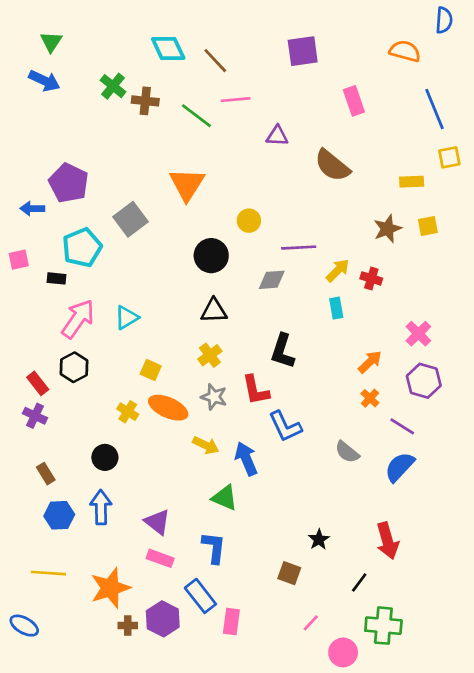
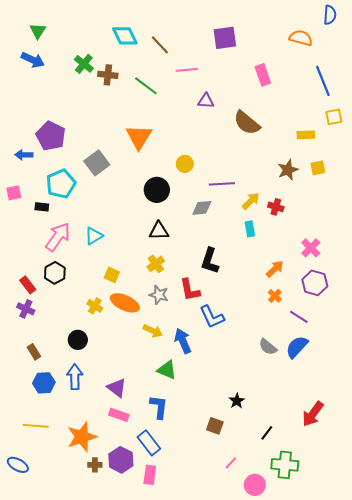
pink line: (235, 100) -> (187, 70), moved
gray semicircle: (347, 452) -> (268, 347), moved
red arrow: (387, 541) -> (313, 414), moved, turned 52
pink rectangle: (231, 622) -> (150, 475), moved

